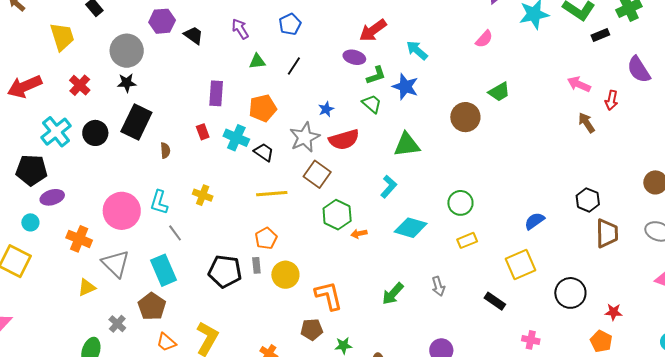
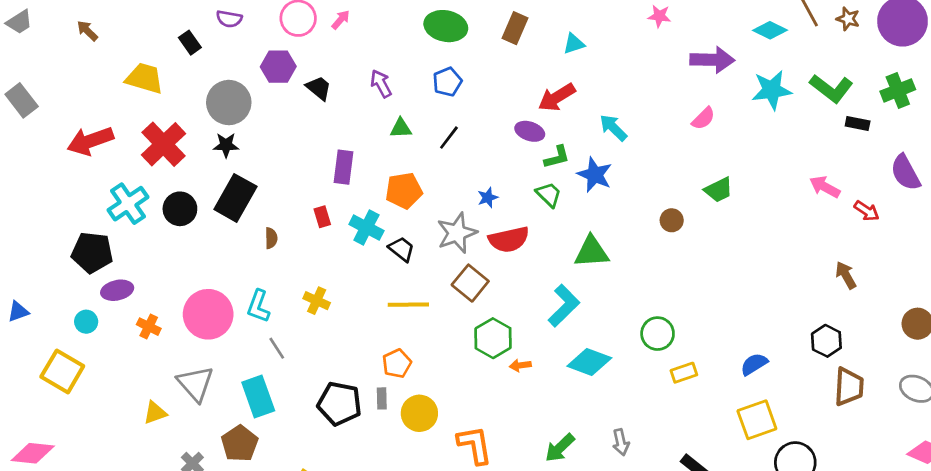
black rectangle: (600, 35) -> (858, 123), turned 30
yellow trapezoid: (62, 37) -> (144, 78), turned -60
red cross: (80, 85) -> (164, 144), size x1.6
red arrow: (612, 100) -> (867, 211), turned -72
brown circle: (465, 117) -> (672, 220), size x0.6
brown arrow: (587, 123) -> (846, 275), moved
cyan L-shape: (389, 187) -> (564, 306), size x1.4
orange cross: (79, 239) -> (149, 327), moved, size x0.7
yellow rectangle: (467, 240) -> (684, 373), moved
yellow square: (521, 265) -> (757, 420), moved

